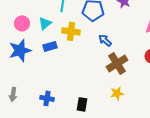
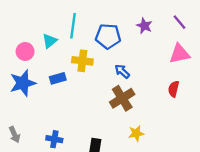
cyan triangle: (45, 23) -> (50, 41), moved
brown cross: (117, 63) -> (122, 98), moved
gray arrow: (13, 94) -> (15, 135), turned -32

